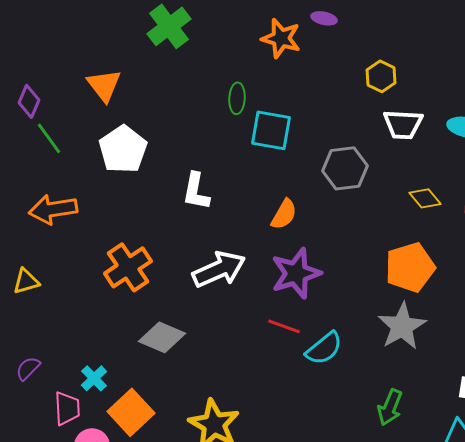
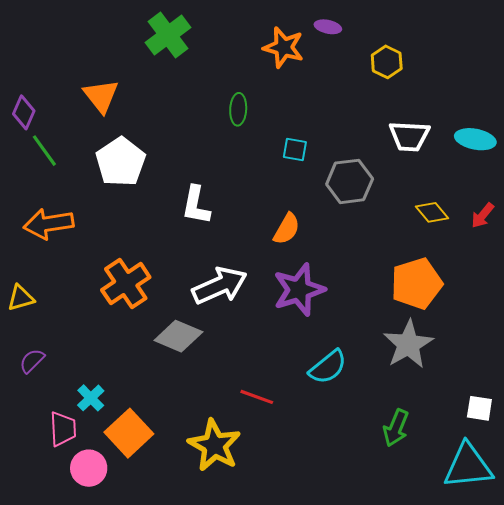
yellow hexagon: (381, 76) -> (387, 62), moved
cyan square: (271, 130) -> (295, 149), moved, size x0.6
red line: (284, 326) -> (257, 397), moved
gray diamond: (162, 337) -> (178, 336), moved
purple semicircle: (28, 368) -> (32, 361), moved

